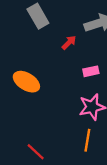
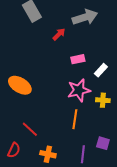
orange ellipse: (26, 82) -> (20, 85), moved

